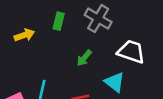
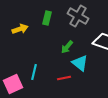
cyan triangle: (115, 82) -> (80, 63), moved

